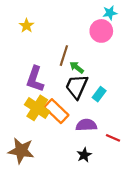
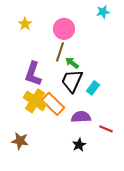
pink circle: (101, 31) -> (64, 29), moved
brown star: (21, 151) -> (20, 141), size x0.7

